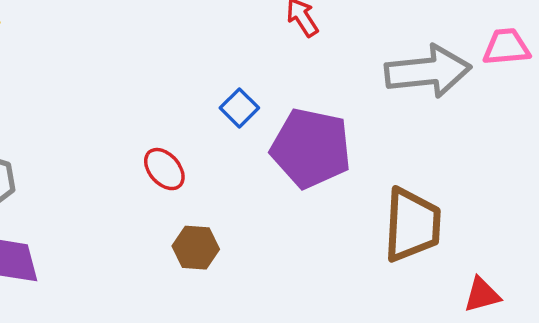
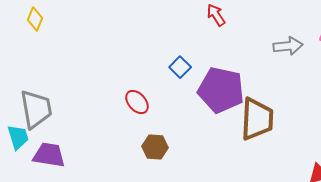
gray arrow: (428, 71) -> (288, 46), size x0.6
brown trapezoid: (412, 225) -> (257, 119), moved

